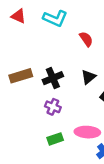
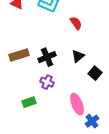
pink ellipse: (87, 132) -> (77, 104), turned 65
green rectangle: (55, 139) -> (29, 102), moved

